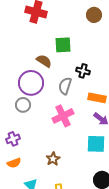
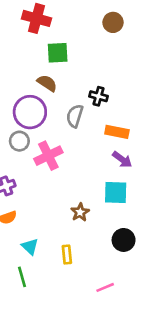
green square: (63, 45) -> (58, 53), moved
pink cross: (63, 116) -> (48, 156), moved
brown star: (53, 159) -> (80, 212), moved

